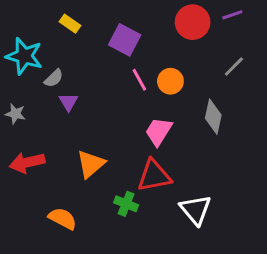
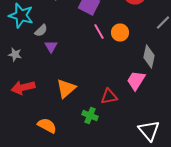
pink trapezoid: (159, 131) -> (136, 80), moved
red triangle: (154, 176) -> (109, 96), size x0.7
white triangle: (196, 210) -> (149, 130), moved

